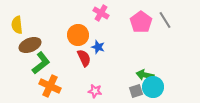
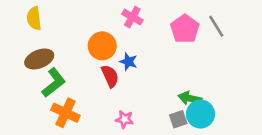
yellow semicircle: (17, 25) -> (34, 18), moved

